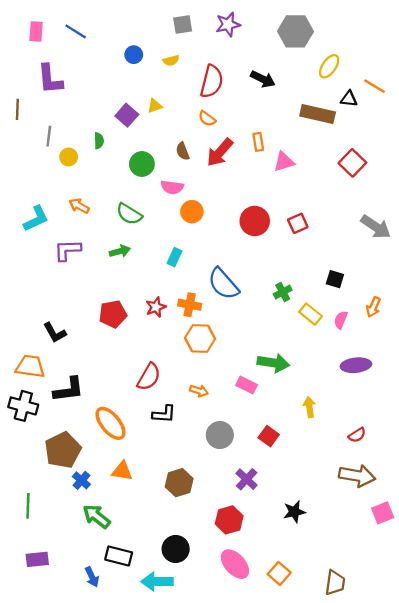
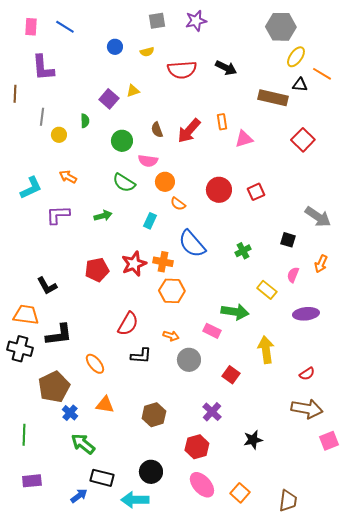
gray hexagon: (295, 31) -> (281, 27), moved
yellow ellipse: (329, 66) -> (296, 57), moved
red semicircle: (212, 81) -> (182, 70), turned 72
orange semicircle: (207, 119) -> (178, 204), moved
green semicircle: (129, 214) -> (124, 183), moved
gray arrow: (376, 227) -> (318, 217), moved
red star: (156, 307) -> (134, 264), size x1.4
yellow rectangle: (311, 314) -> (267, 290), moved
yellow arrow: (309, 407) -> (266, 350), size x1.5
orange ellipse: (110, 423) -> (95, 364), size x0.7
gray circle: (220, 435) -> (189, 360), moved
blue arrow: (92, 577) -> (79, 496), turned -102

